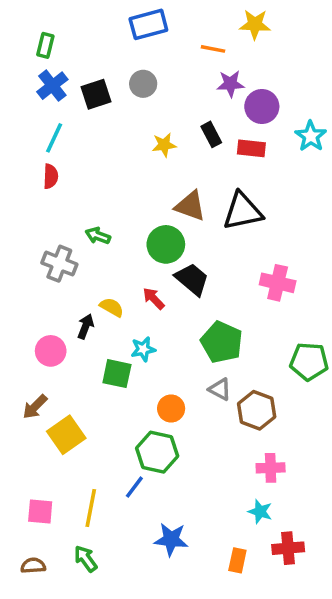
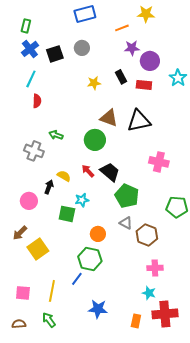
orange line: (213, 49) -> (122, 28), turned -32
red semicircle: (51, 176) -> (37, 101), moved
black trapezoid: (192, 279) -> (110, 172), moved
red cross: (288, 548) -> (165, 314), size x1.4

